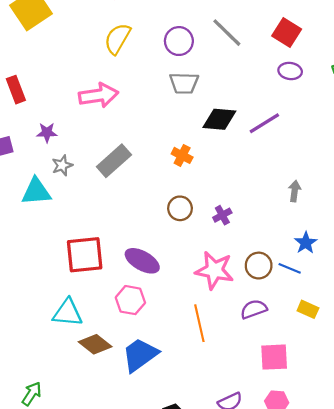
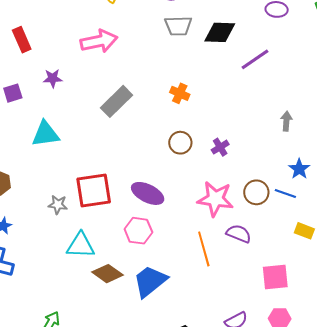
black diamond: (219, 119) -> (220, 32), moved
gray star: (62, 165) -> (58, 205), moved, turned 30
purple semicircle: (254, 309) -> (239, 234), moved, turned 45

